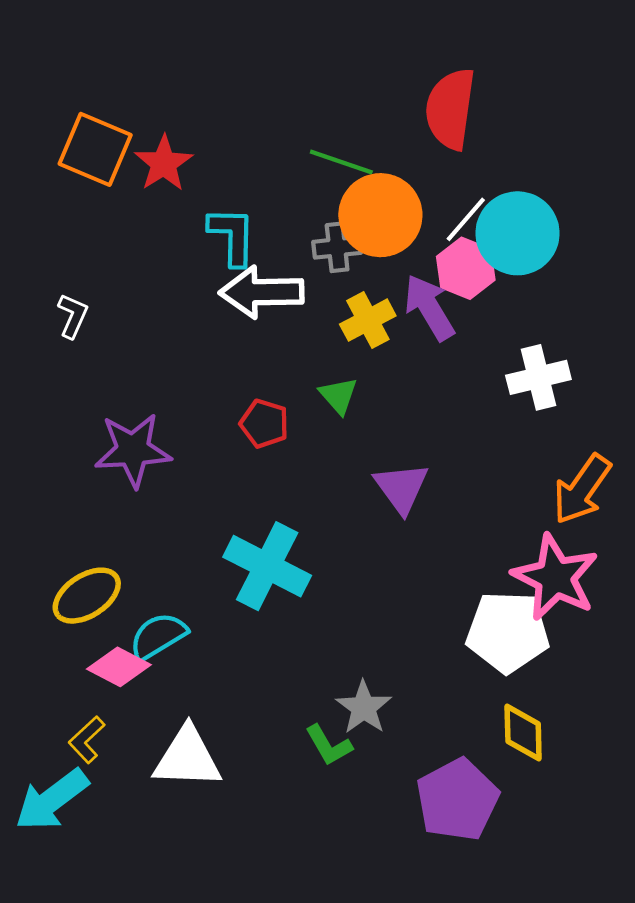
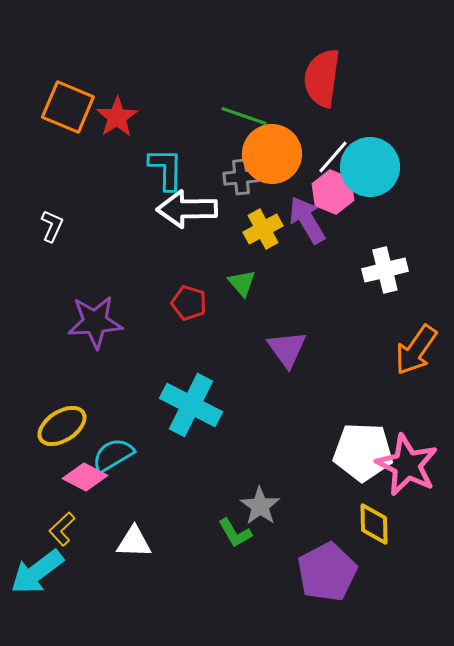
pink star: (555, 577) -> (407, 465), moved
white triangle: (187, 758) -> (134, 542), size x0.7

